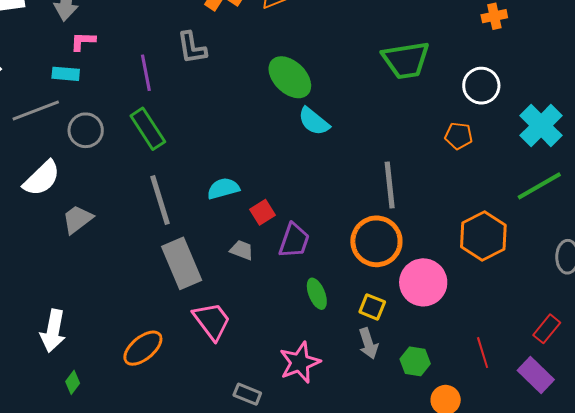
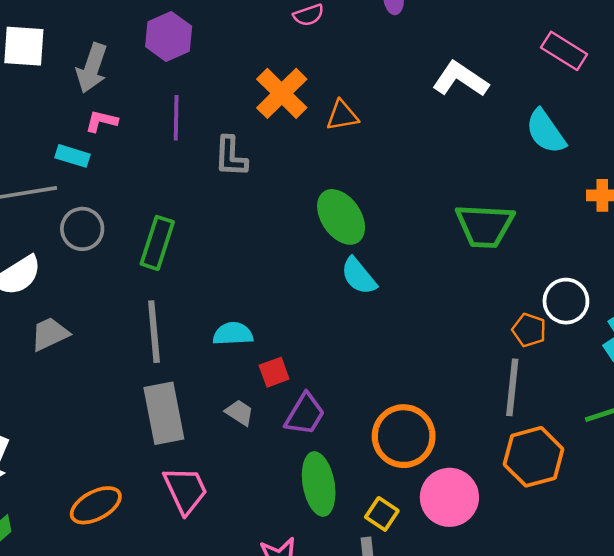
purple line: (146, 73) -> (176, 118), moved
white circle: (481, 86) -> (566, 301), moved
green rectangle: (148, 129) -> (157, 243), turned 39
gray line: (390, 185) -> (512, 387), moved
green ellipse: (317, 294) -> (319, 484), size x1.6

